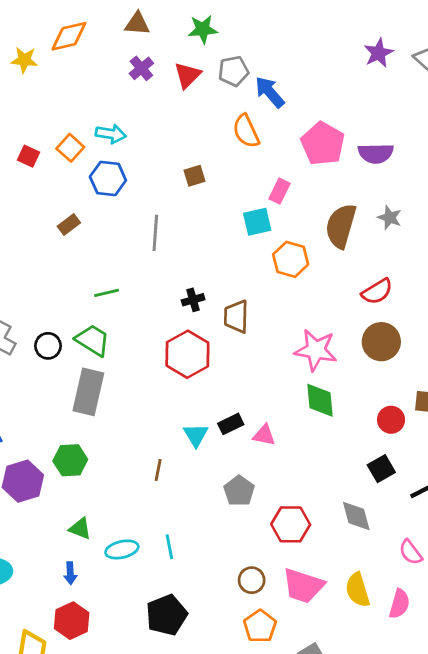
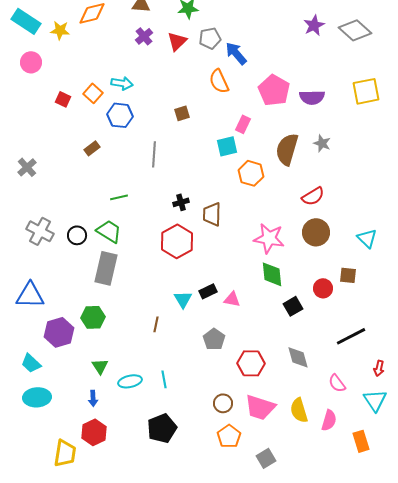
black square: (381, 469) -> (293, 306), moved
green triangle: (80, 529) -> (100, 366), turned 36

